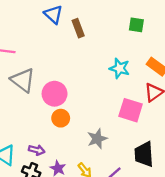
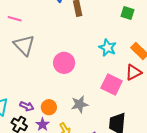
pink circle: (55, 94) -> (64, 63), moved
orange circle: (61, 118) -> (49, 107), moved

